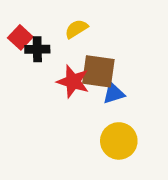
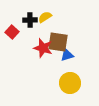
red square: (20, 37) -> (12, 32), moved
black cross: (37, 49) -> (30, 20), moved

